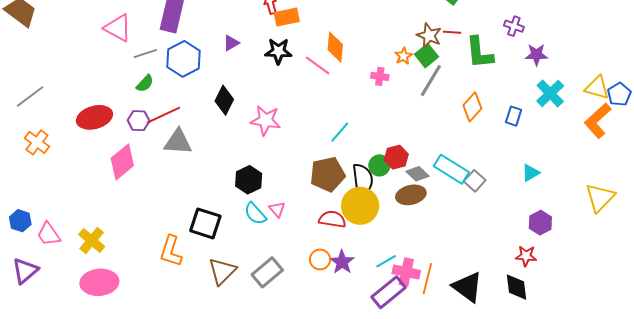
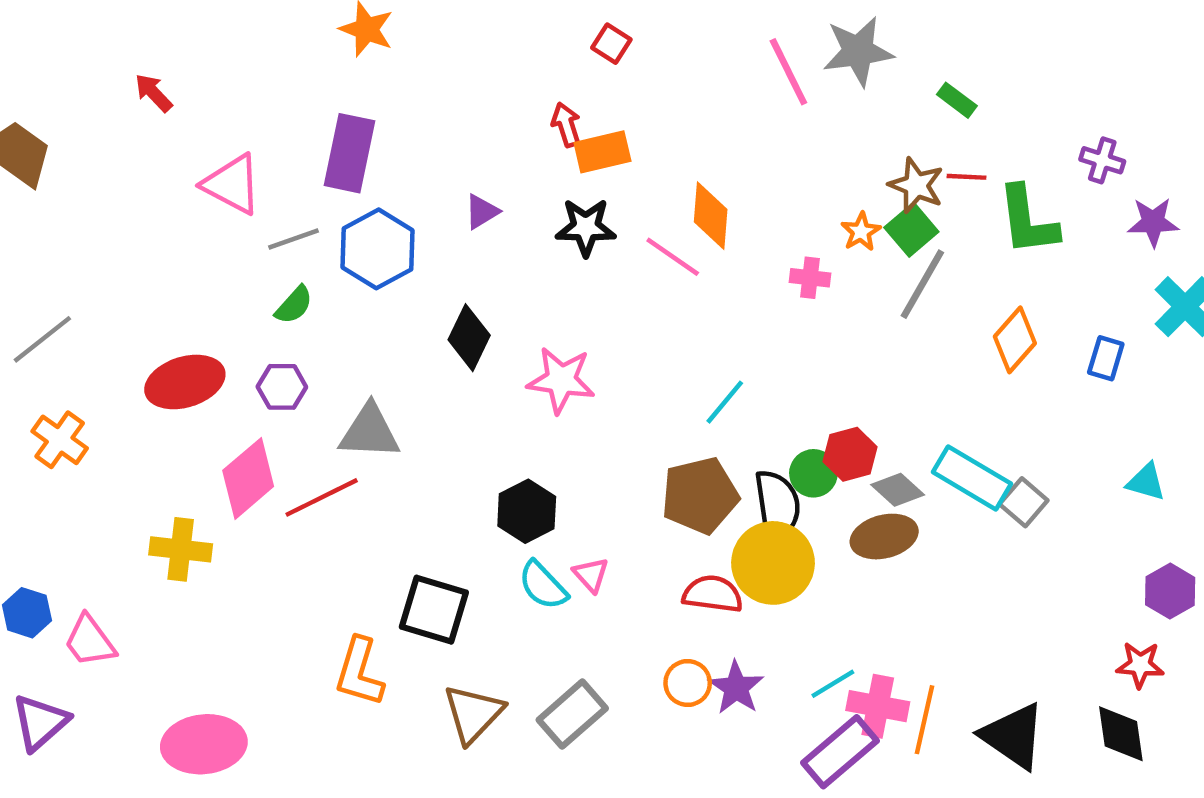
red line: (163, 115) -> (322, 497), moved
cyan triangle: (531, 173) -> (1146, 482), turned 48
yellow cross: (92, 240) -> (181, 549), moved, turned -32

